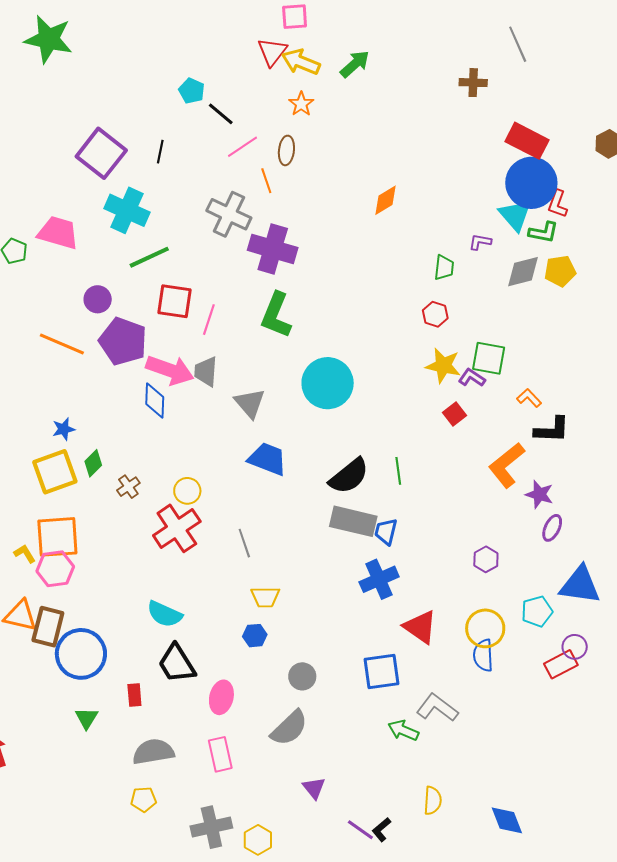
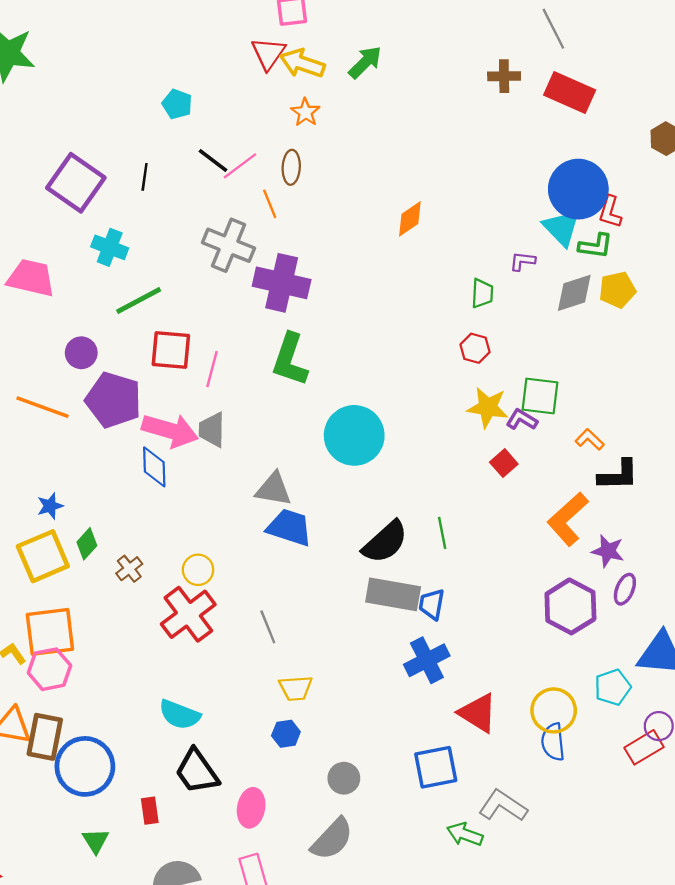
black line: (221, 114) -> (213, 161), moved
red rectangle: (527, 141) -> (570, 93), moved
cyan cross: (127, 210) -> (110, 247), size x0.7
gray triangle: (250, 403) -> (274, 489), moved, turned -36
purple hexagon: (486, 559) -> (570, 606), moved, size x1.8

